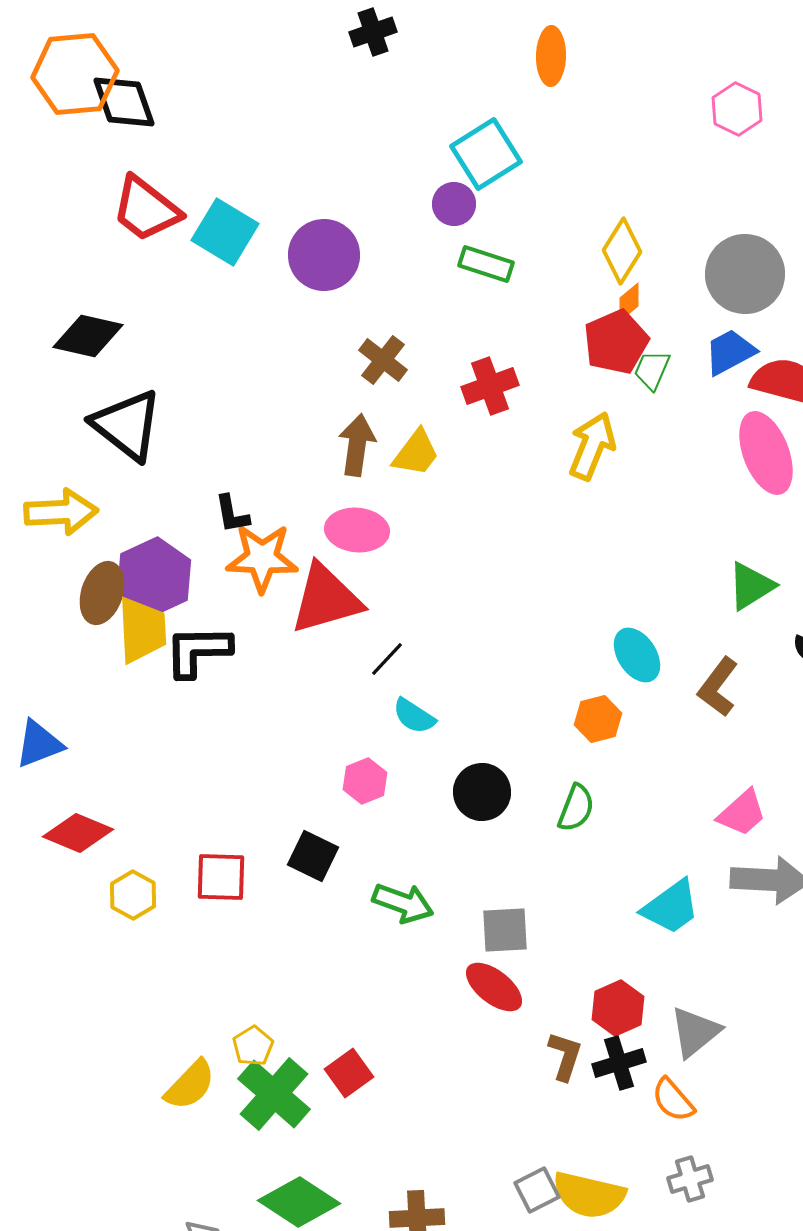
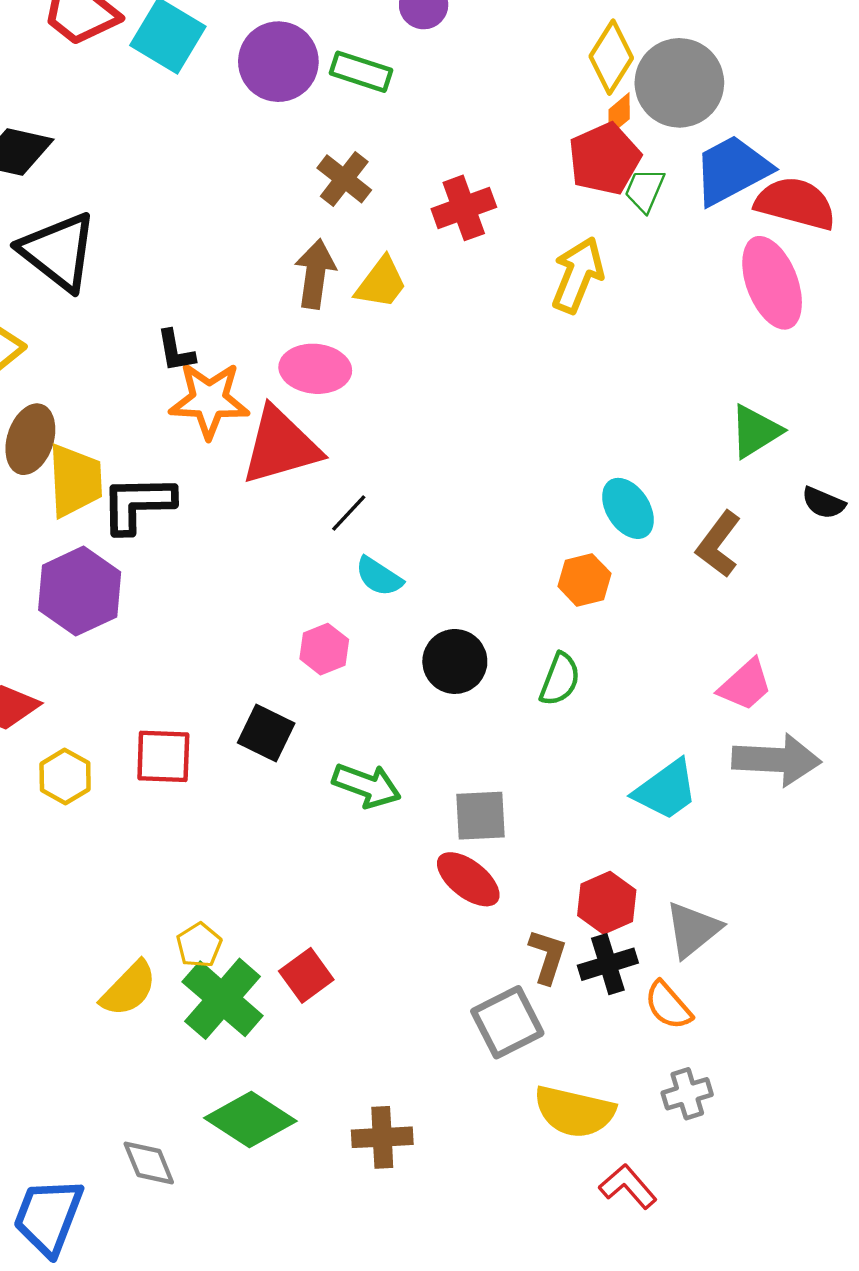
green rectangle: (486, 264) -> (361, 72), moved
gray circle: (745, 274) -> (679, 83), moved
blue trapezoid: (730, 352) -> (732, 170), size x1.4
purple hexagon: (154, 577) -> (80, 591), moved
gray square: (537, 1190) -> (507, 1022), moved, size x1.4

